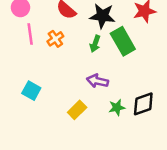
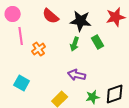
orange cross: (55, 39) -> (39, 49), moved
green rectangle: (123, 41) -> (98, 42), size x0.6

